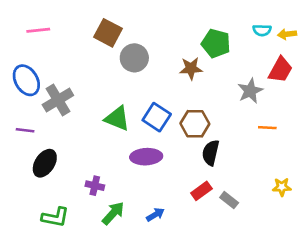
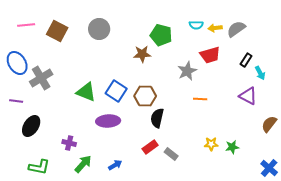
brown square: (108, 33) -> (57, 31), moved
gray circle: (134, 58) -> (99, 29), moved
red trapezoid: (280, 70) -> (210, 55), turned 45

